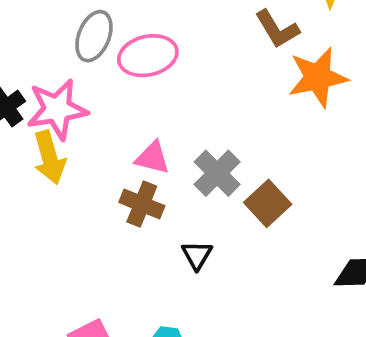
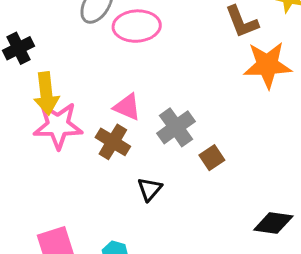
pink star: (57, 109) -> (58, 125), moved
brown square: (268, 203) -> (212, 158), size x0.7

